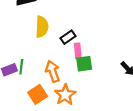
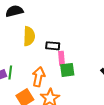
black rectangle: (68, 37) -> (53, 46), turned 40
orange arrow: (53, 71) -> (39, 77), turned 30

